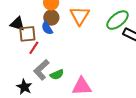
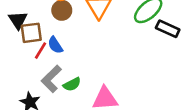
black triangle: (17, 24) -> (18, 20), turned 42
blue semicircle: (47, 28) -> (55, 45), moved

